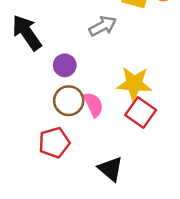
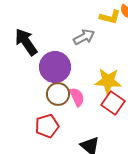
purple circle: (65, 65) -> (55, 67), size x1.8

